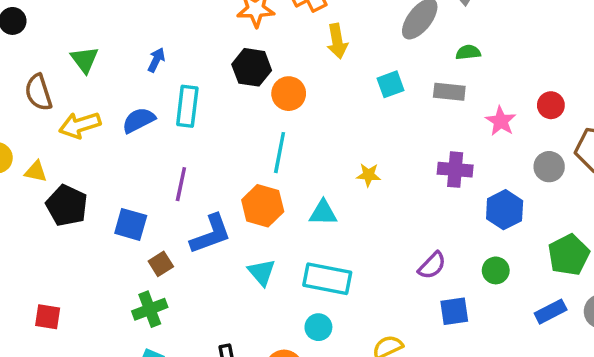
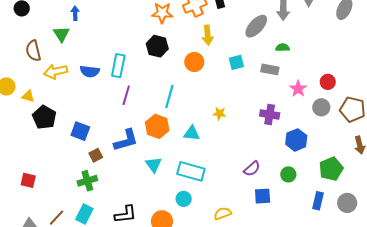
blue arrow: (156, 60) -> (75, 13), moved, turned -32
orange circle: (289, 94) -> (194, 62), moved
blue semicircle: (139, 120) -> (90, 71), turned -150
gray circle: (549, 167) -> (321, 107), moved
purple line: (181, 184) -> (126, 95), moved
blue rectangle: (551, 312) -> (318, 201), turned -54

